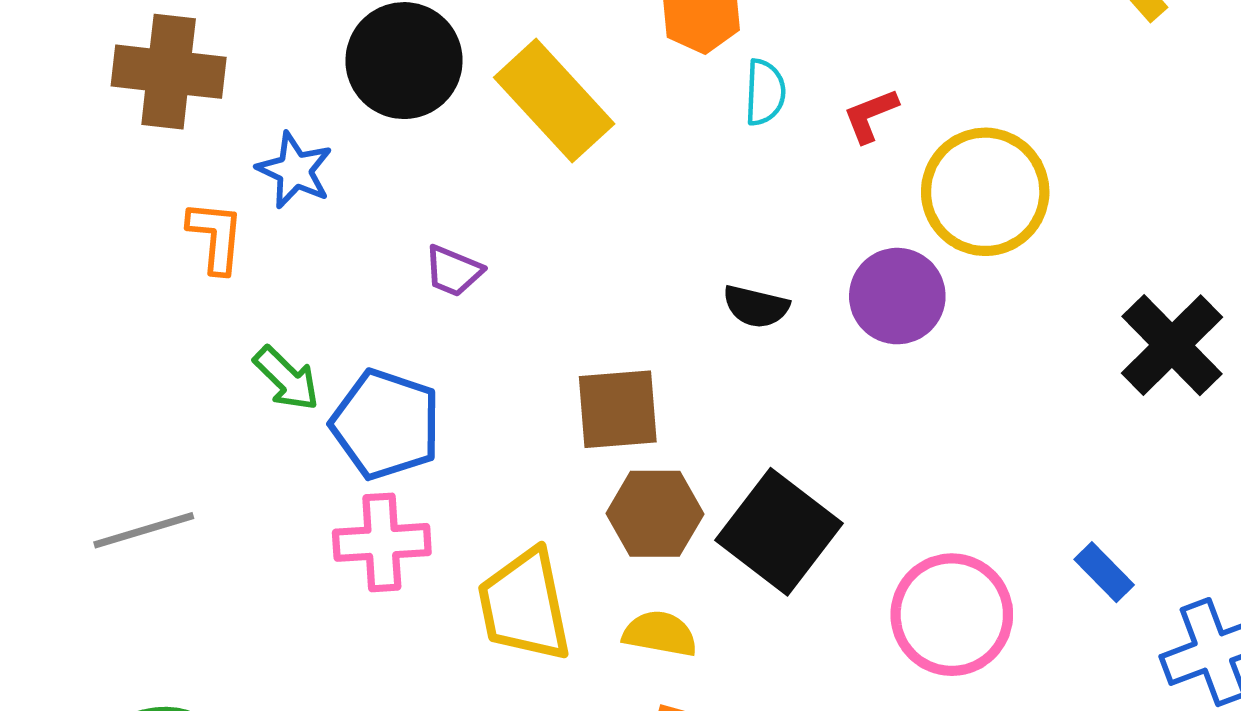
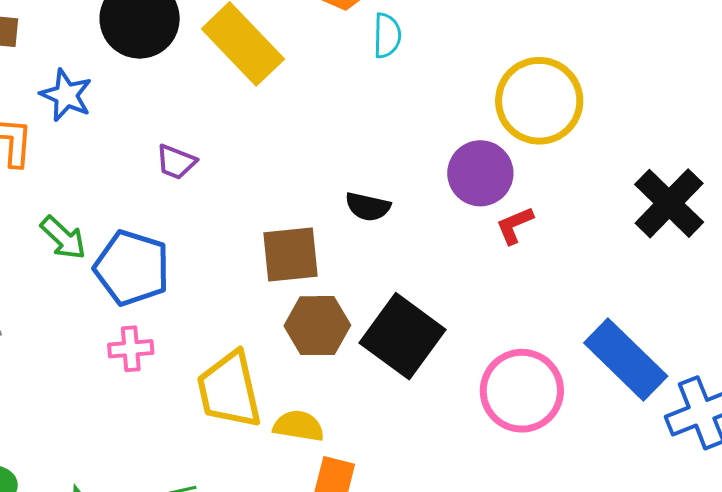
red L-shape: (871, 115) -> (515, 225), moved
black semicircle: (756, 307) -> (368, 207), moved
pink cross: (382, 542) -> (131, 349), size x0.7
blue rectangle: (1104, 572) -> (626, 360), size x2.0
yellow semicircle: (660, 634) -> (299, 426), moved

